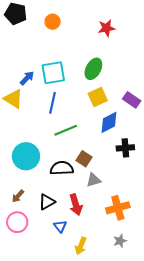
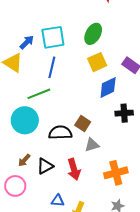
green line: (66, 130) -> (39, 94), moved
brown arrow: (18, 196) -> (24, 160), moved
blue triangle: (60, 226) -> (58, 201), moved, turned -48

